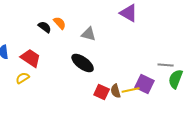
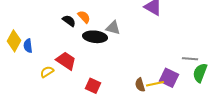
red trapezoid: (31, 58) -> (66, 61), moved
black ellipse: (83, 63) -> (95, 37), moved, turned -30
red square: (102, 92) -> (93, 86), moved

